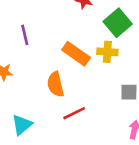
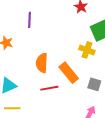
orange rectangle: (76, 54) -> (69, 73), moved

